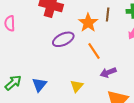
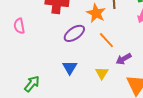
blue triangle: (39, 85) -> (70, 67), moved
yellow triangle: (77, 86) -> (102, 73), moved

